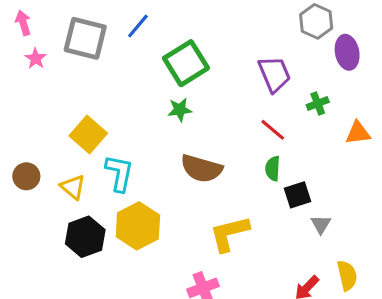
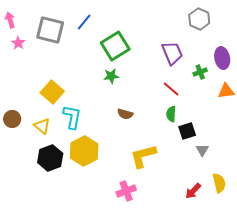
purple ellipse: (347, 52) -> (222, 58), moved
brown semicircle: (201, 169) -> (125, 114), size x0.6

